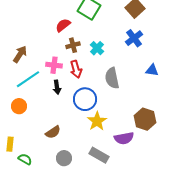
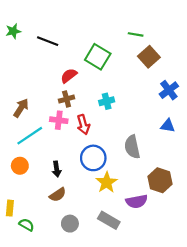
blue cross: (134, 38) -> (169, 90), moved
brown cross: (73, 45) -> (67, 99), moved
cyan cross: (97, 48) -> (107, 101), turned 32
gray semicircle: (112, 78) -> (132, 147), moved
black arrow: (57, 87) -> (57, 169), moved

